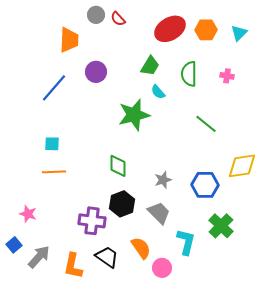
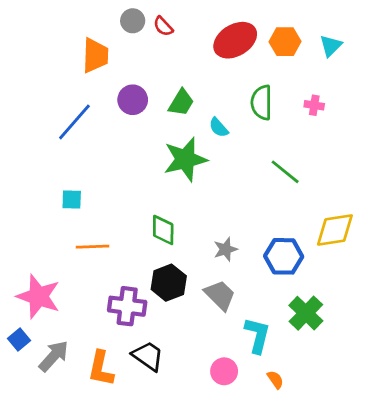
green trapezoid: (150, 66) -> (181, 103), moved
orange line: (54, 172) -> (92, 247), moved
pink star: (28, 214) -> (38, 296), size x1.8
orange semicircle: (141, 248) -> (275, 380), moved, size x0.6

